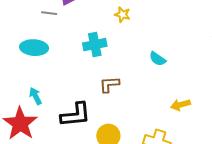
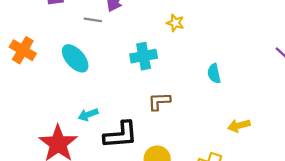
cyan ellipse: (34, 48) -> (75, 58), turned 44
cyan semicircle: (158, 59) -> (214, 73), turned 42
cyan arrow: (35, 96) -> (88, 115), moved, turned -84

